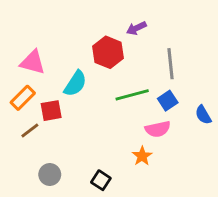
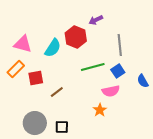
cyan semicircle: (75, 84) -> (53, 48), moved
brown line: (30, 130) -> (57, 92), moved
gray circle: (50, 175) -> (35, 123), size x1.5
black square: (101, 180) -> (62, 127), moved, turned -32

